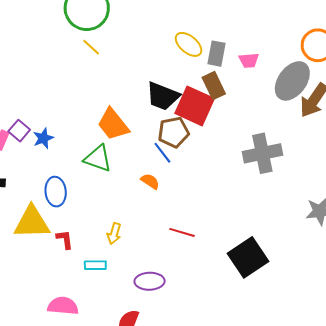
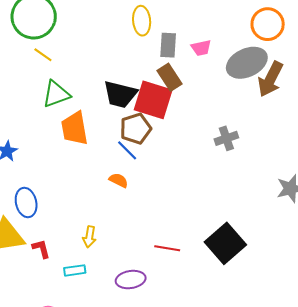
yellow ellipse: (189, 44) -> (142, 21), moved, turned 52
gray ellipse: (292, 81) -> (247, 63), turned 36
orange trapezoid: (113, 124) -> (75, 128), turned 36
gray cross: (262, 153) -> (226, 138), size x0.6
green triangle: (98, 158) -> (56, 94), moved, turned -32
red line: (182, 232) -> (167, 248), moved

